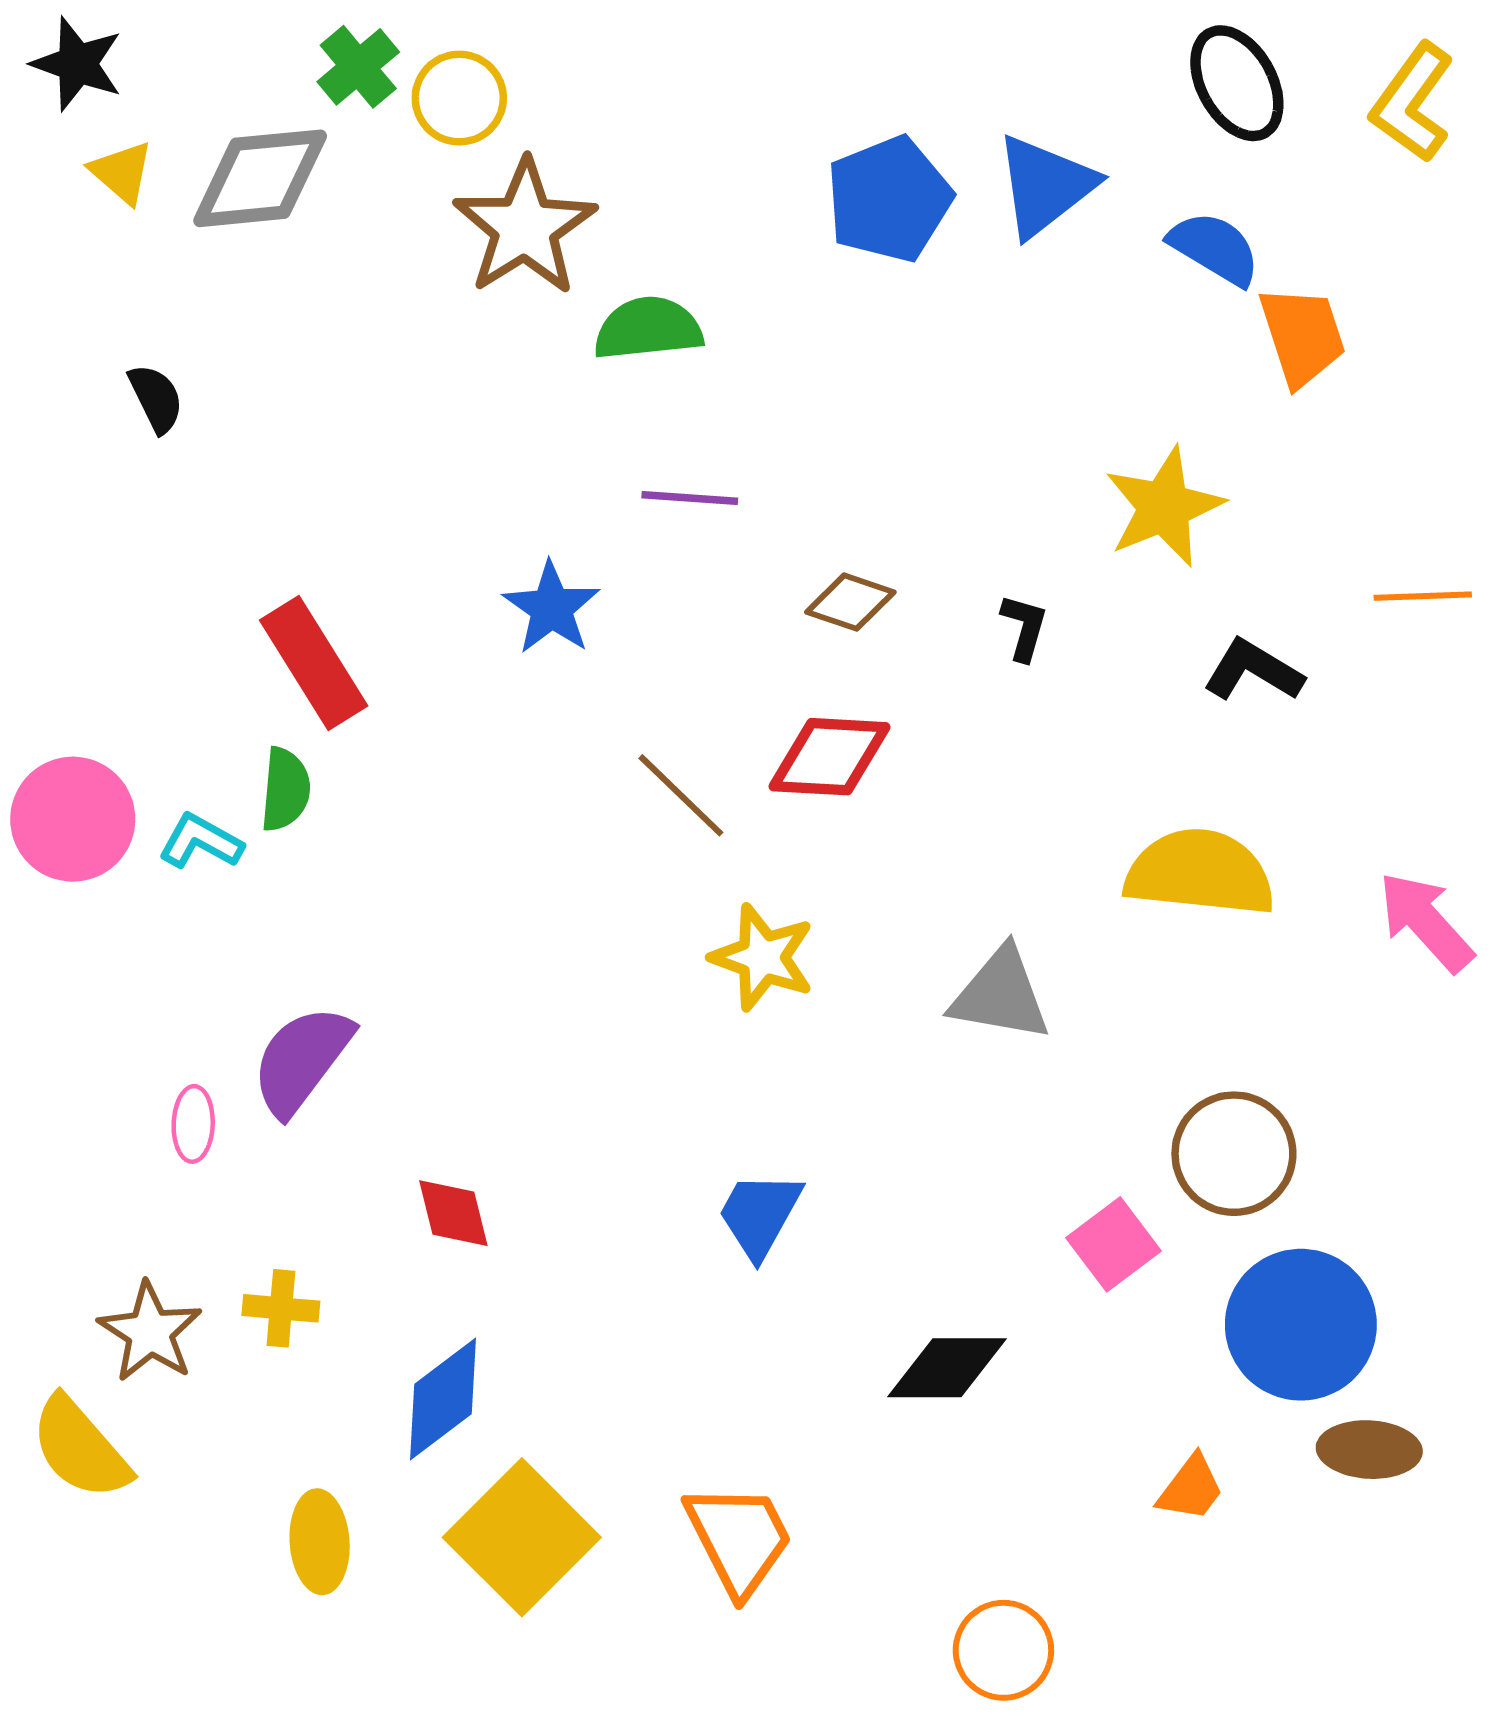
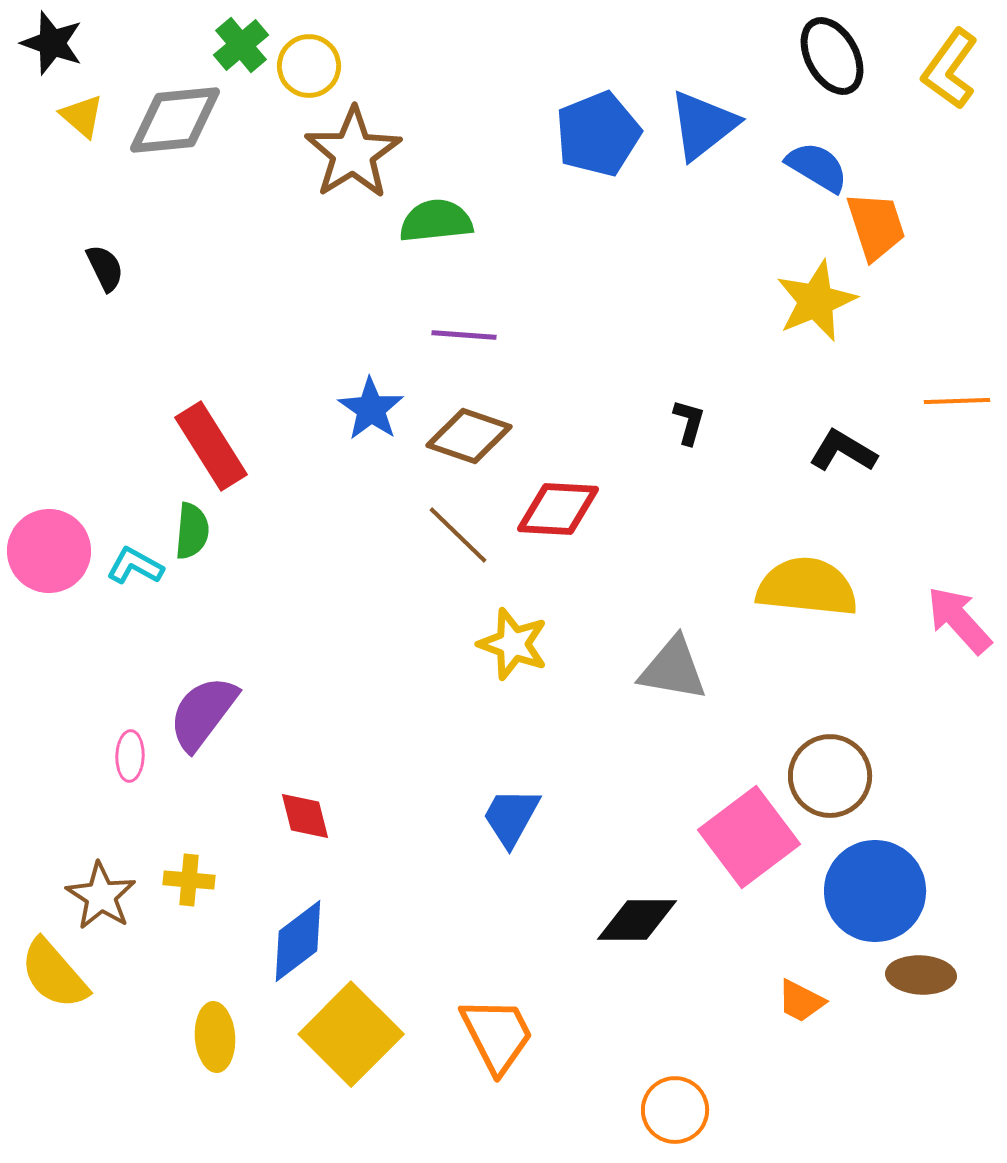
yellow star: (1164, 507) -> (816, 301), moved
brown diamond: (850, 602) -> (469, 436), moved, size x1.4
pink square: (1114, 1244) -> (749, 837), size x1.6
orange trapezoid: (1191, 1488) -> (801, 1001), turned 80

